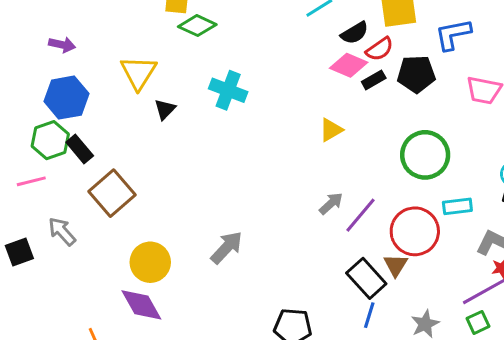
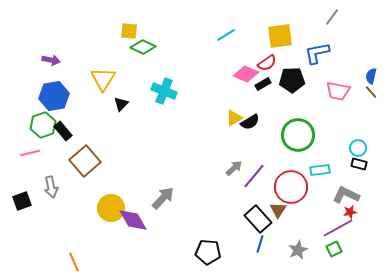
black semicircle: (355, 33) -> (250, 122), moved
gray arrow: (62, 231) -> (51, 187), turned -150
purple diamond: (141, 305) -> (133, 220), moved

